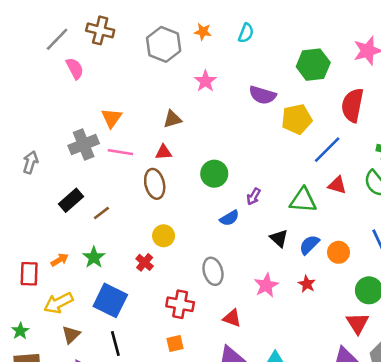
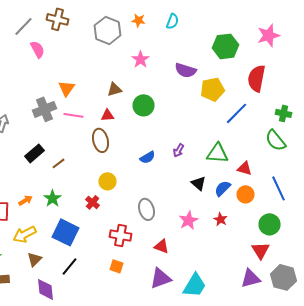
green circle: (214, 174) -> (144, 105), moved
red triangle: (337, 185) -> (244, 168), moved
blue semicircle: (229, 218) -> (148, 157), moved
black line: (115, 344) -> (70, 266), turned 54
orange square: (175, 344) -> (116, 266), turned 32

